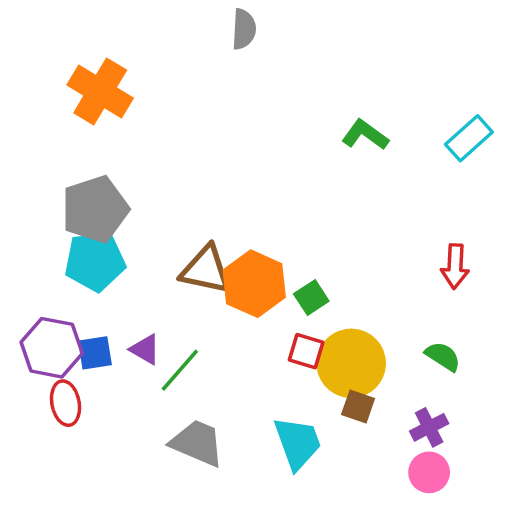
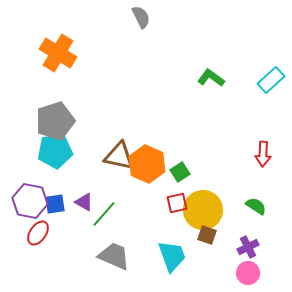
gray semicircle: (244, 29) -> (141, 17), turned -30
red square: (306, 351) -> (177, 203), turned -30
red ellipse: (66, 403) -> (38, 233), turned 45

